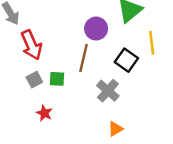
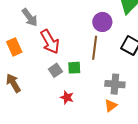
gray cross: (108, 91) -> (115, 84), moved, turned -30
orange triangle: (115, 129) -> (111, 106), moved

